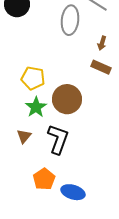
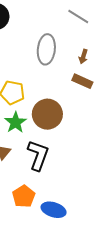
gray ellipse: (70, 20) -> (46, 49), moved

